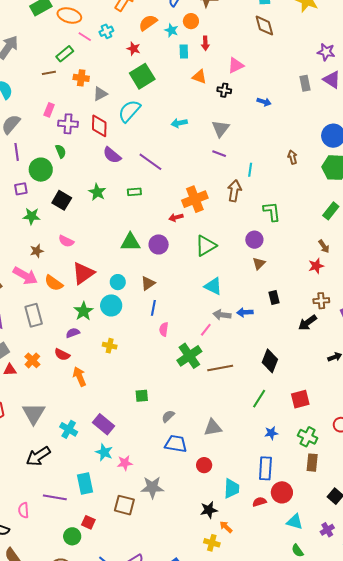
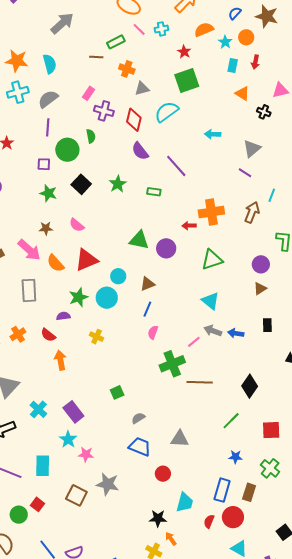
green square: (142, 396) -> (117, 392), turned -32
brown rectangle: (312, 463) -> (249, 492), moved
red semicircle: (259, 502) -> (209, 521), turned -64

